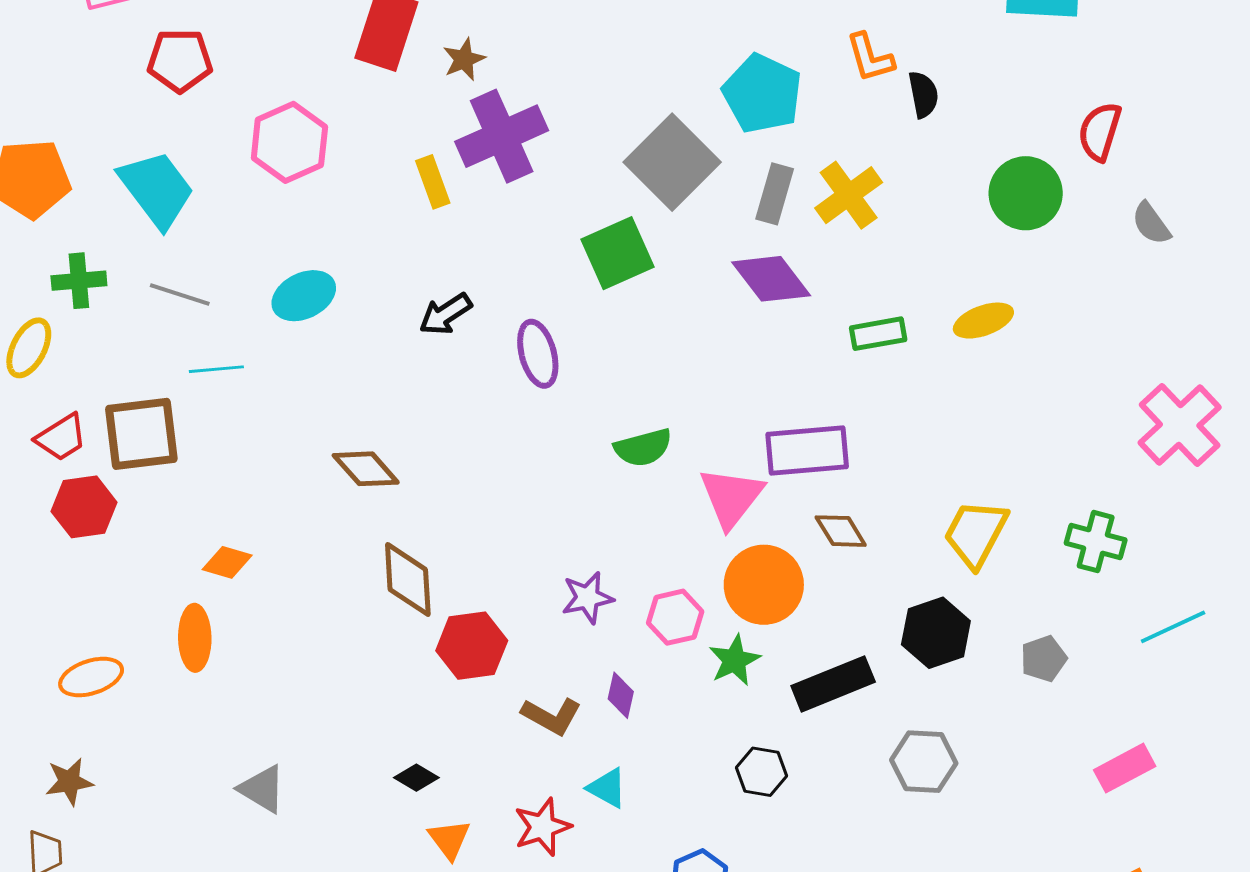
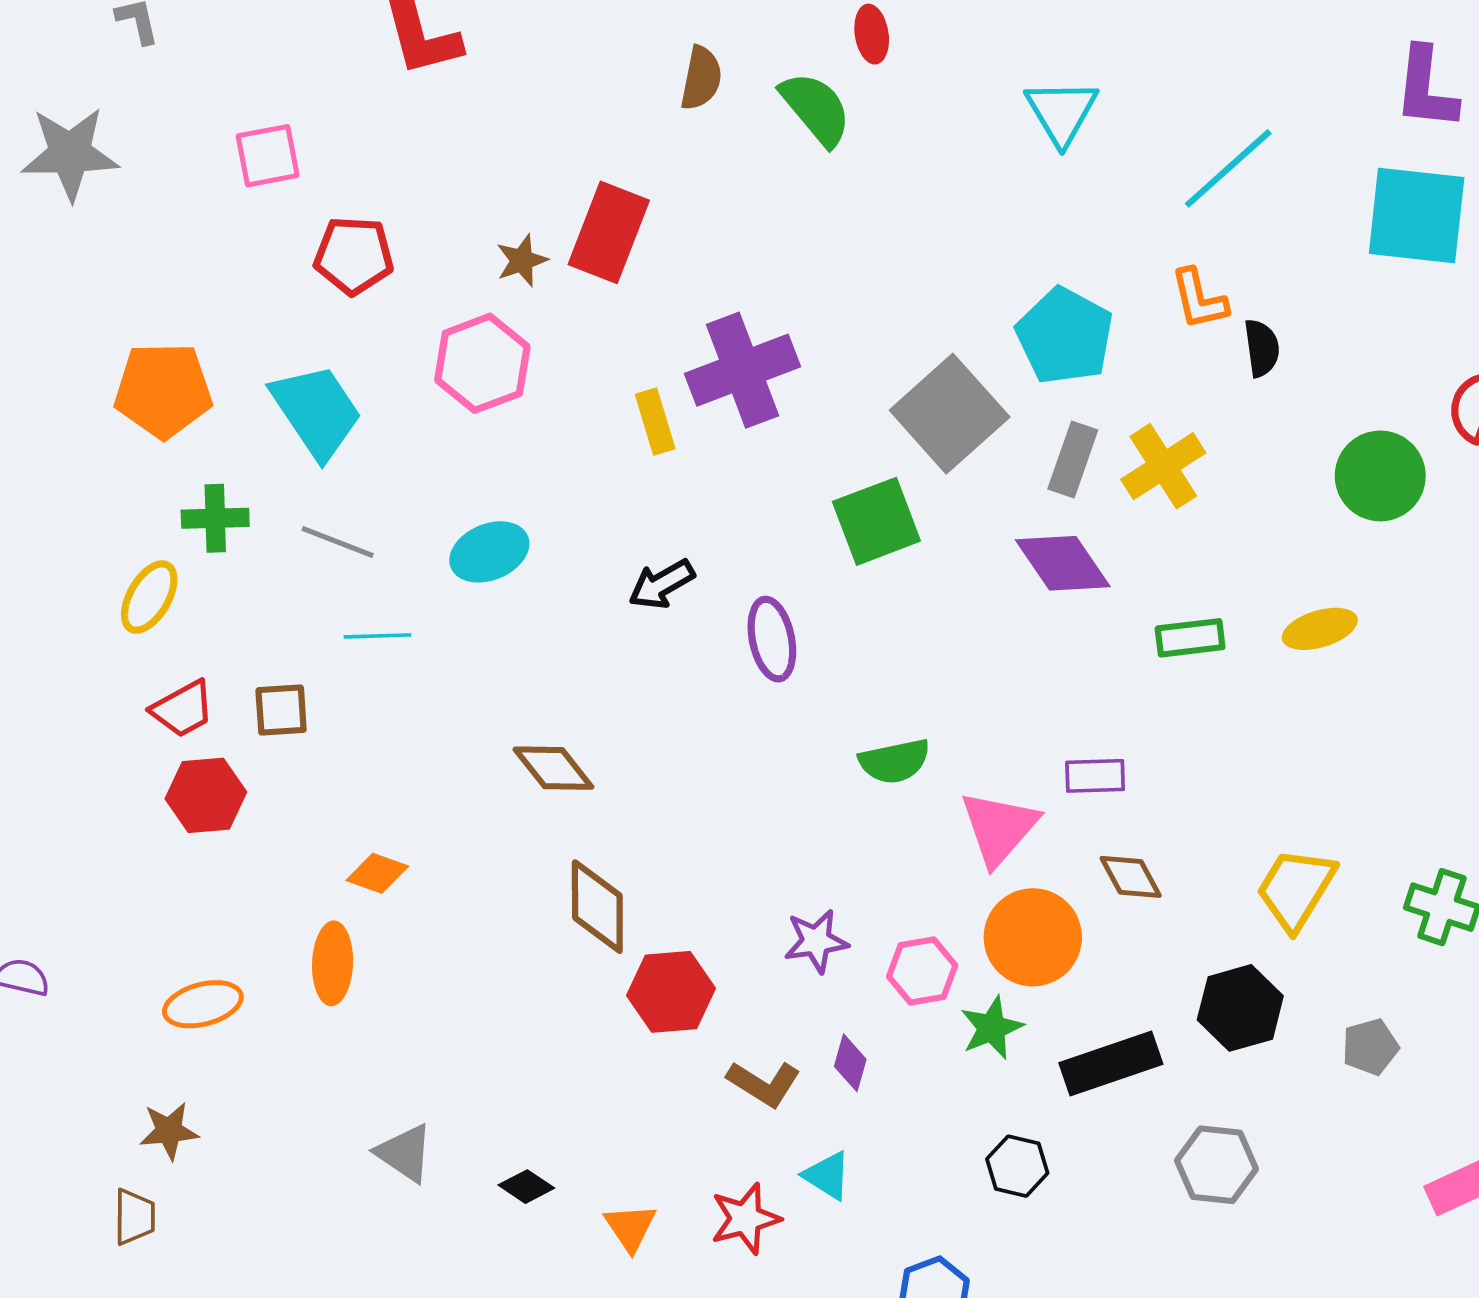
brown star: (464, 59) -> (522, 260), moved
brown square: (141, 434) -> (281, 710), size x0.6
purple rectangle: (807, 450) -> (1095, 776), size x0.6
black diamond: (416, 778) -> (526, 1187), moved

